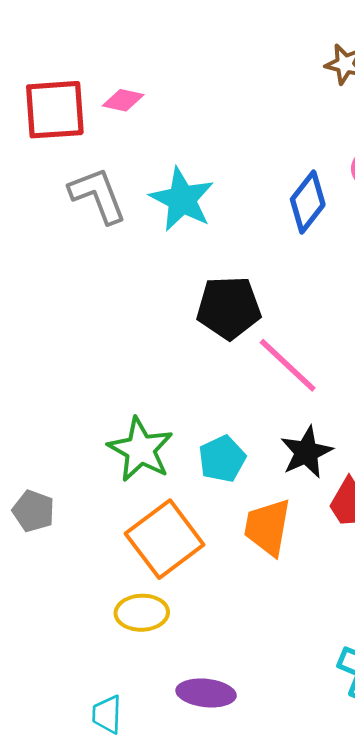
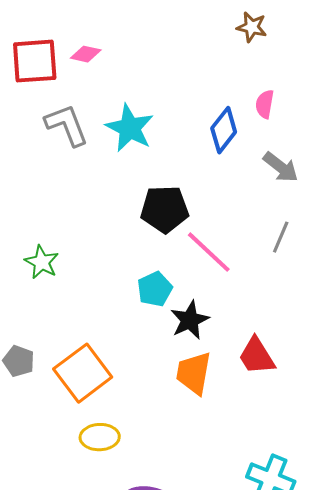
green star: (140, 449) -> (42, 262), moved, size x0.7
black star: (306, 452) -> (190, 320), moved
cyan pentagon: (222, 459) -> (155, 289), moved
orange square: (165, 539) -> (83, 373), moved

